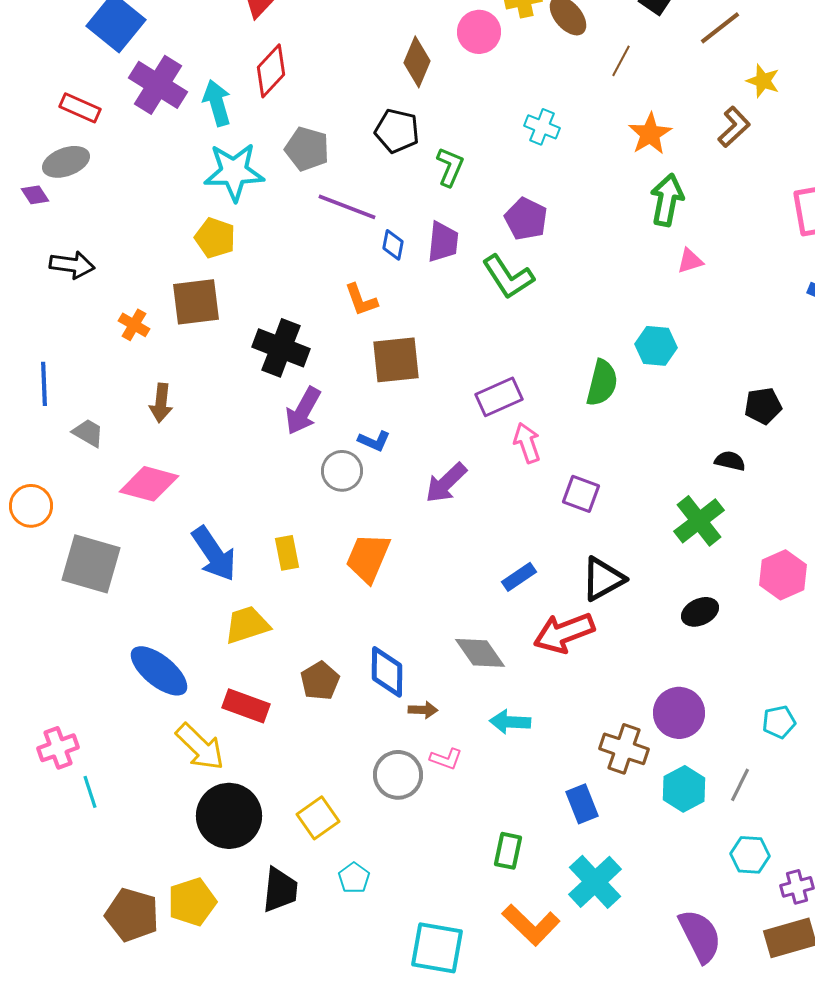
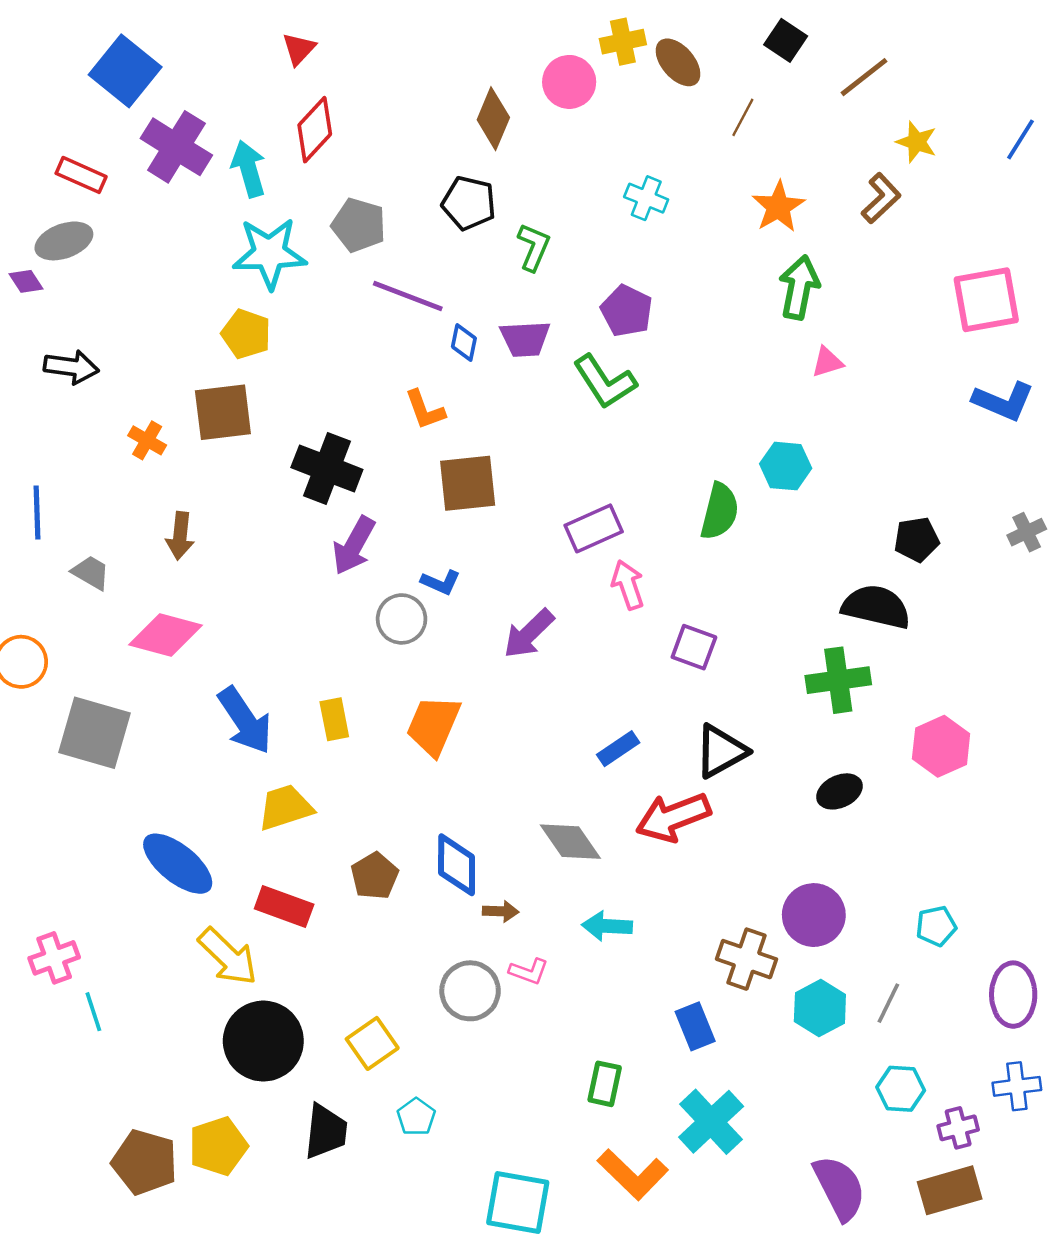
purple trapezoid: (443, 242) -> (525, 339), turned 81
black semicircle: (730, 461) -> (876, 607), size x1.8
green cross: (699, 521) -> (838, 680), turned 30

